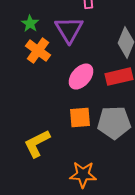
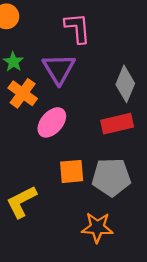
pink ellipse: (81, 77) -> (52, 122), moved
orange star: (83, 175) -> (97, 227), moved

